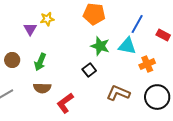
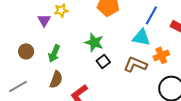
green star: (100, 46) -> (94, 42), moved
brown semicircle: (42, 88) -> (56, 80), turned -72
brown L-shape: (118, 93) -> (135, 64), moved

